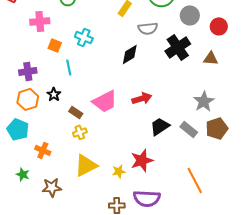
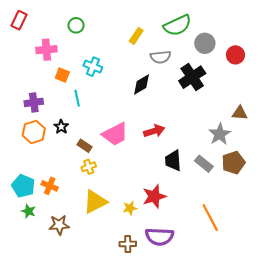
brown triangle: (211, 58) -> (240, 113), moved
black trapezoid: (160, 126) -> (173, 161), turned -60
cyan pentagon: (18, 129) -> (23, 186), moved

